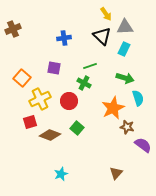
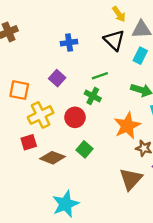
purple square: (54, 68) -> (57, 78), turned 32
orange square: (22, 78) -> (19, 90), turned -30
brown triangle: (116, 173) -> (131, 179), moved, size x1.5
cyan star: (61, 174) -> (65, 204), size x1.6

